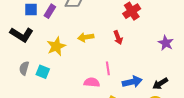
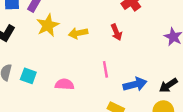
yellow star: (56, 46) -> (48, 25), moved
pink semicircle: (92, 82) -> (64, 84), moved

